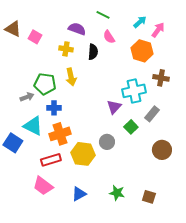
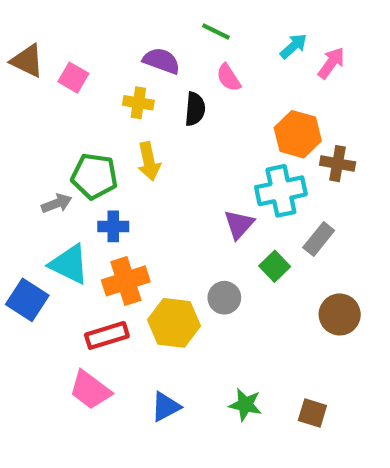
orange hexagon: (142, 51) -> (298, 134), moved

